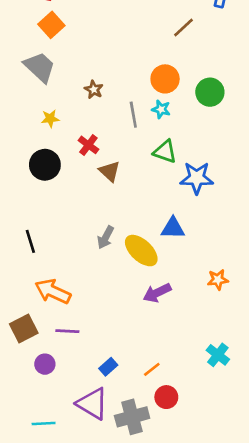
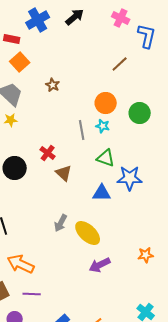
brown star: (94, 90) -> (53, 85), moved
yellow star: (50, 119) -> (11, 120), moved
blue triangle: (173, 228) -> (102, 193), moved

